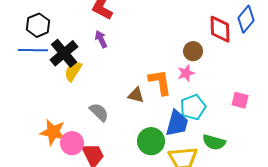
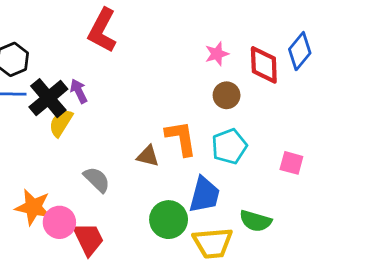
purple arrow: (101, 39) -> (79, 91), moved
pink star: (186, 73) -> (217, 54), moved
cyan pentagon: (193, 107) -> (229, 146), moved

